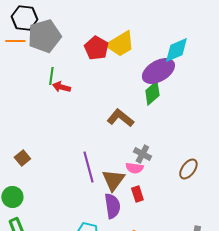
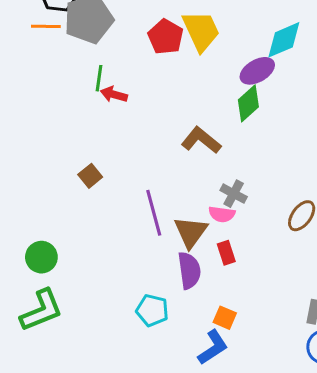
yellow trapezoid: (120, 44) -> (201, 31), turned -84
purple ellipse: (158, 71) -> (257, 71), size x0.7
brown square: (22, 158) -> (90, 176), moved

